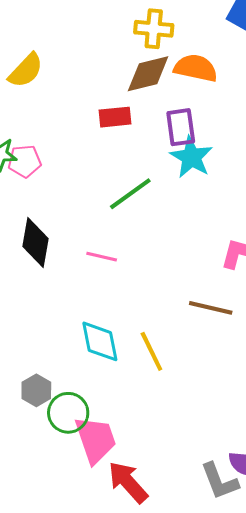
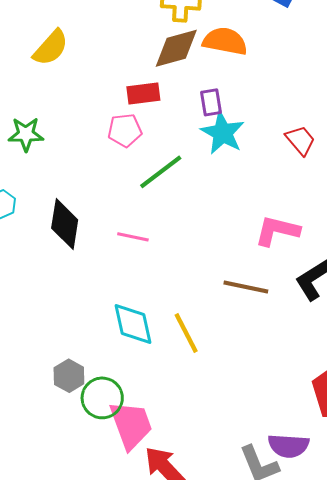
purple rectangle: (181, 127) -> (211, 102), size x0.7
pink pentagon: (25, 161) -> (125, 130), moved

